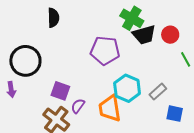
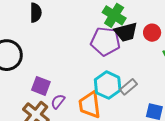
purple pentagon: (105, 51) -> (105, 41), moved
gray rectangle: (158, 92) -> (128, 87), moved

